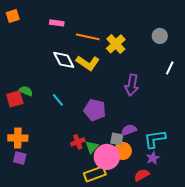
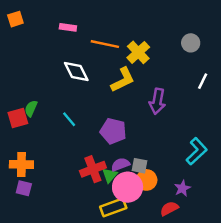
yellow L-shape: (88, 63) -> (123, 80), moved, turned -60
green semicircle: (26, 91) -> (31, 108), turned -88
purple semicircle: (129, 130) -> (120, 164), moved
cyan L-shape: (155, 139) -> (197, 151), moved, turned 145
red cross: (78, 142) -> (93, 169), size x1.5

